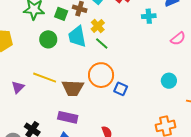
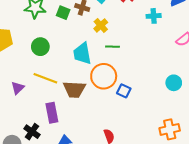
cyan trapezoid: (77, 37) -> (82, 54), moved
green circle: (48, 39) -> (40, 47), moved
green line: (102, 43) -> (112, 47), moved, turned -40
purple rectangle: (68, 117) -> (52, 113), moved, turned 66

